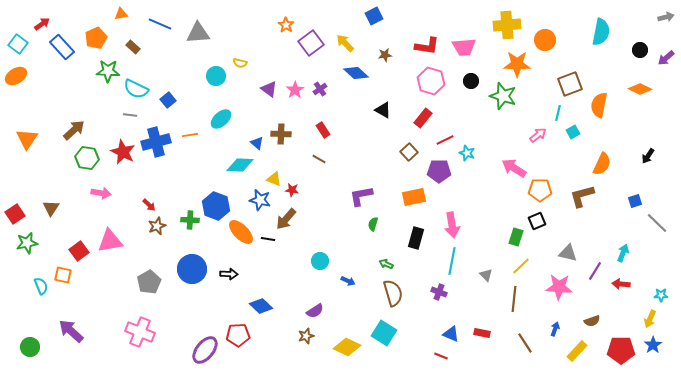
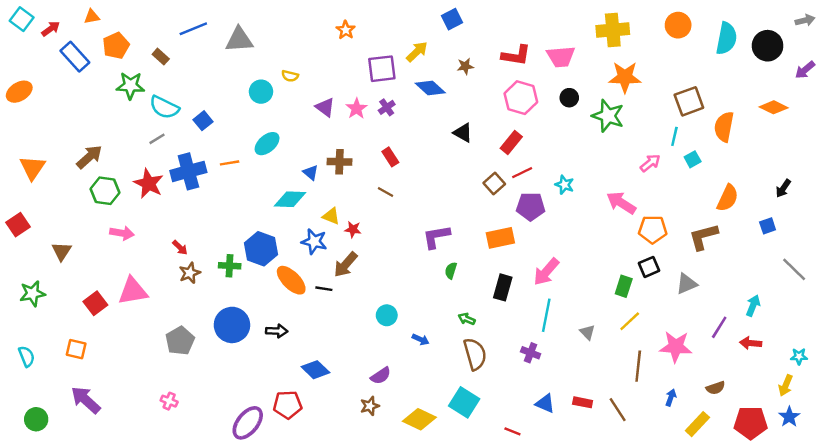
orange triangle: (121, 14) -> (92, 17), moved
blue line: (160, 24) -> (193, 29), turned -45
orange circle: (545, 40) -> (678, 25), moved
purple square: (311, 43) -> (382, 69), moved, turned 30
yellow arrow: (345, 43) -> (417, 52), turned 90
cyan square: (18, 44) -> (22, 19), moved
black circle: (640, 50) -> (768, 46), moved, size x1.6
gray line: (130, 115) -> (157, 139), turned -40
red line: (445, 140) -> (522, 173), moved
blue square: (635, 201) -> (768, 226), moved
red square: (15, 214) -> (18, 225), moved
pink arrow: (452, 225) -> (546, 272), turned 50
gray triangle: (568, 253) -> (687, 284), moved, turned -36
orange square: (63, 275) -> (76, 349), moved
cyan semicircle: (41, 286) -> (26, 356), moved
brown line: (514, 299) -> (638, 366), moved
pink cross: (140, 332) -> (169, 401), size x0.5
brown line: (525, 343) -> (618, 410), moved
red line: (441, 356) -> (512, 431), moved

